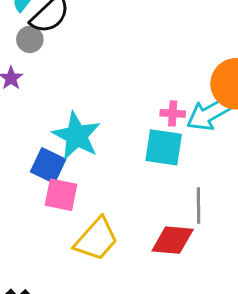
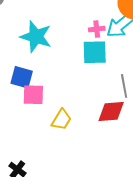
cyan star: (77, 136) -> (36, 37), moved
yellow trapezoid: (96, 239) -> (61, 120), size x0.7

